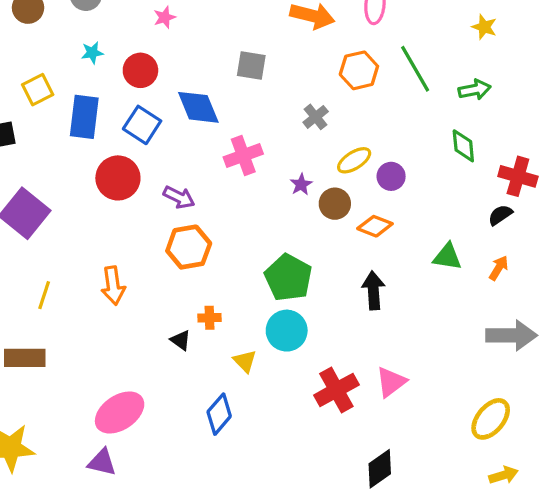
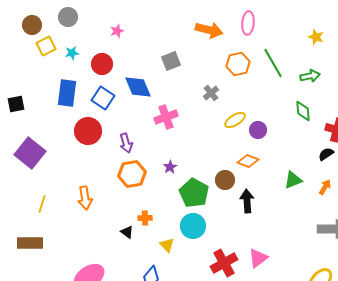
gray square: (251, 66) -> (171, 61), turned -30
yellow square: (38, 90) -> (46, 46), moved
purple star: (301, 184) -> (170, 167), moved
purple arrow: (179, 197) -> (126, 143), turned 48
brown circle: (335, 204) -> (225, 180), moved
green triangle: (447, 257) -> (293, 180), turned -30

